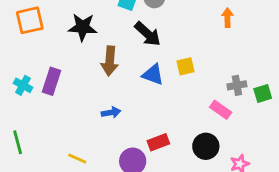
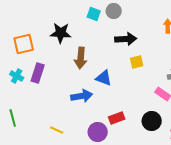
orange square: (30, 20) -> (24, 44), moved
black arrow: (148, 34) -> (126, 39), moved, turned -45
blue triangle: (153, 75) -> (104, 78), moved
blue arrow: (111, 112) -> (82, 96), size x1.5

